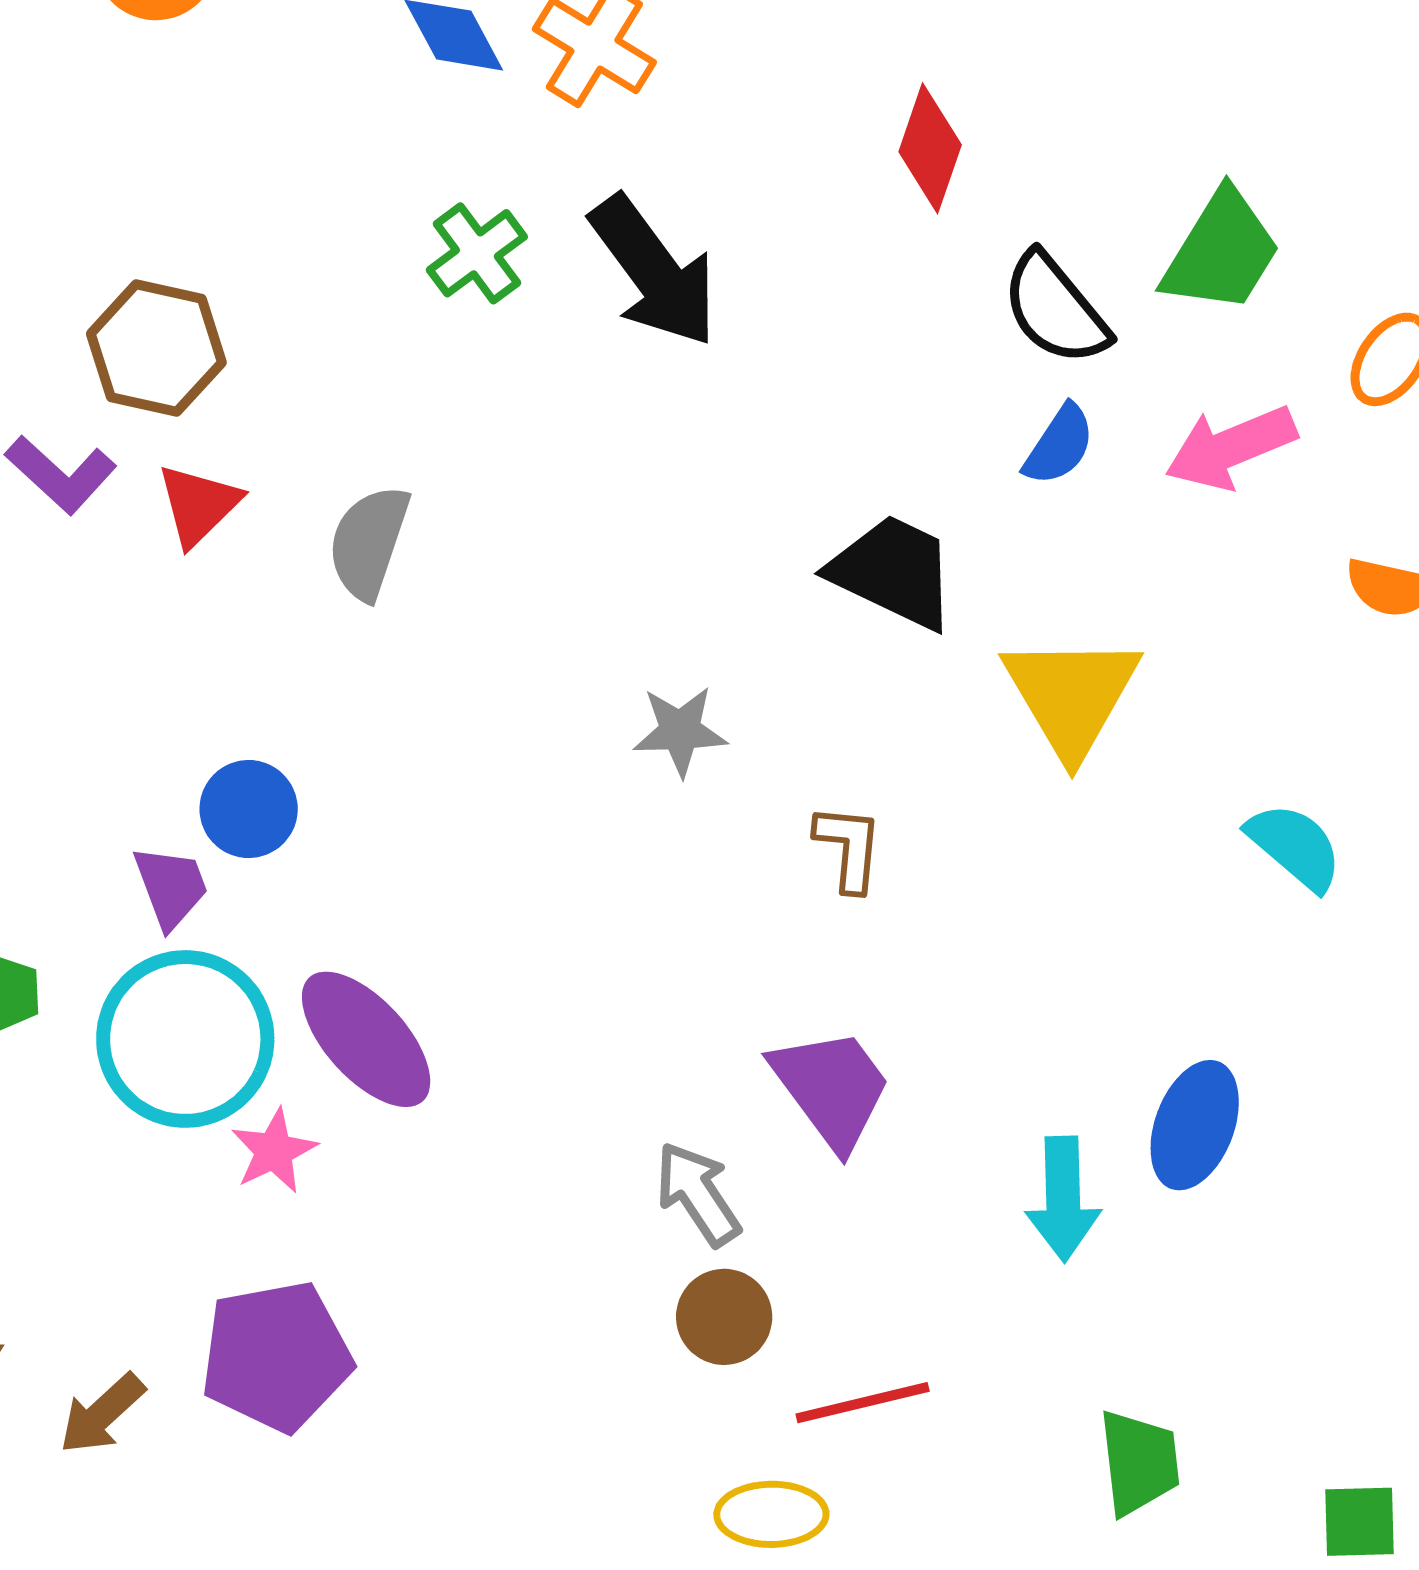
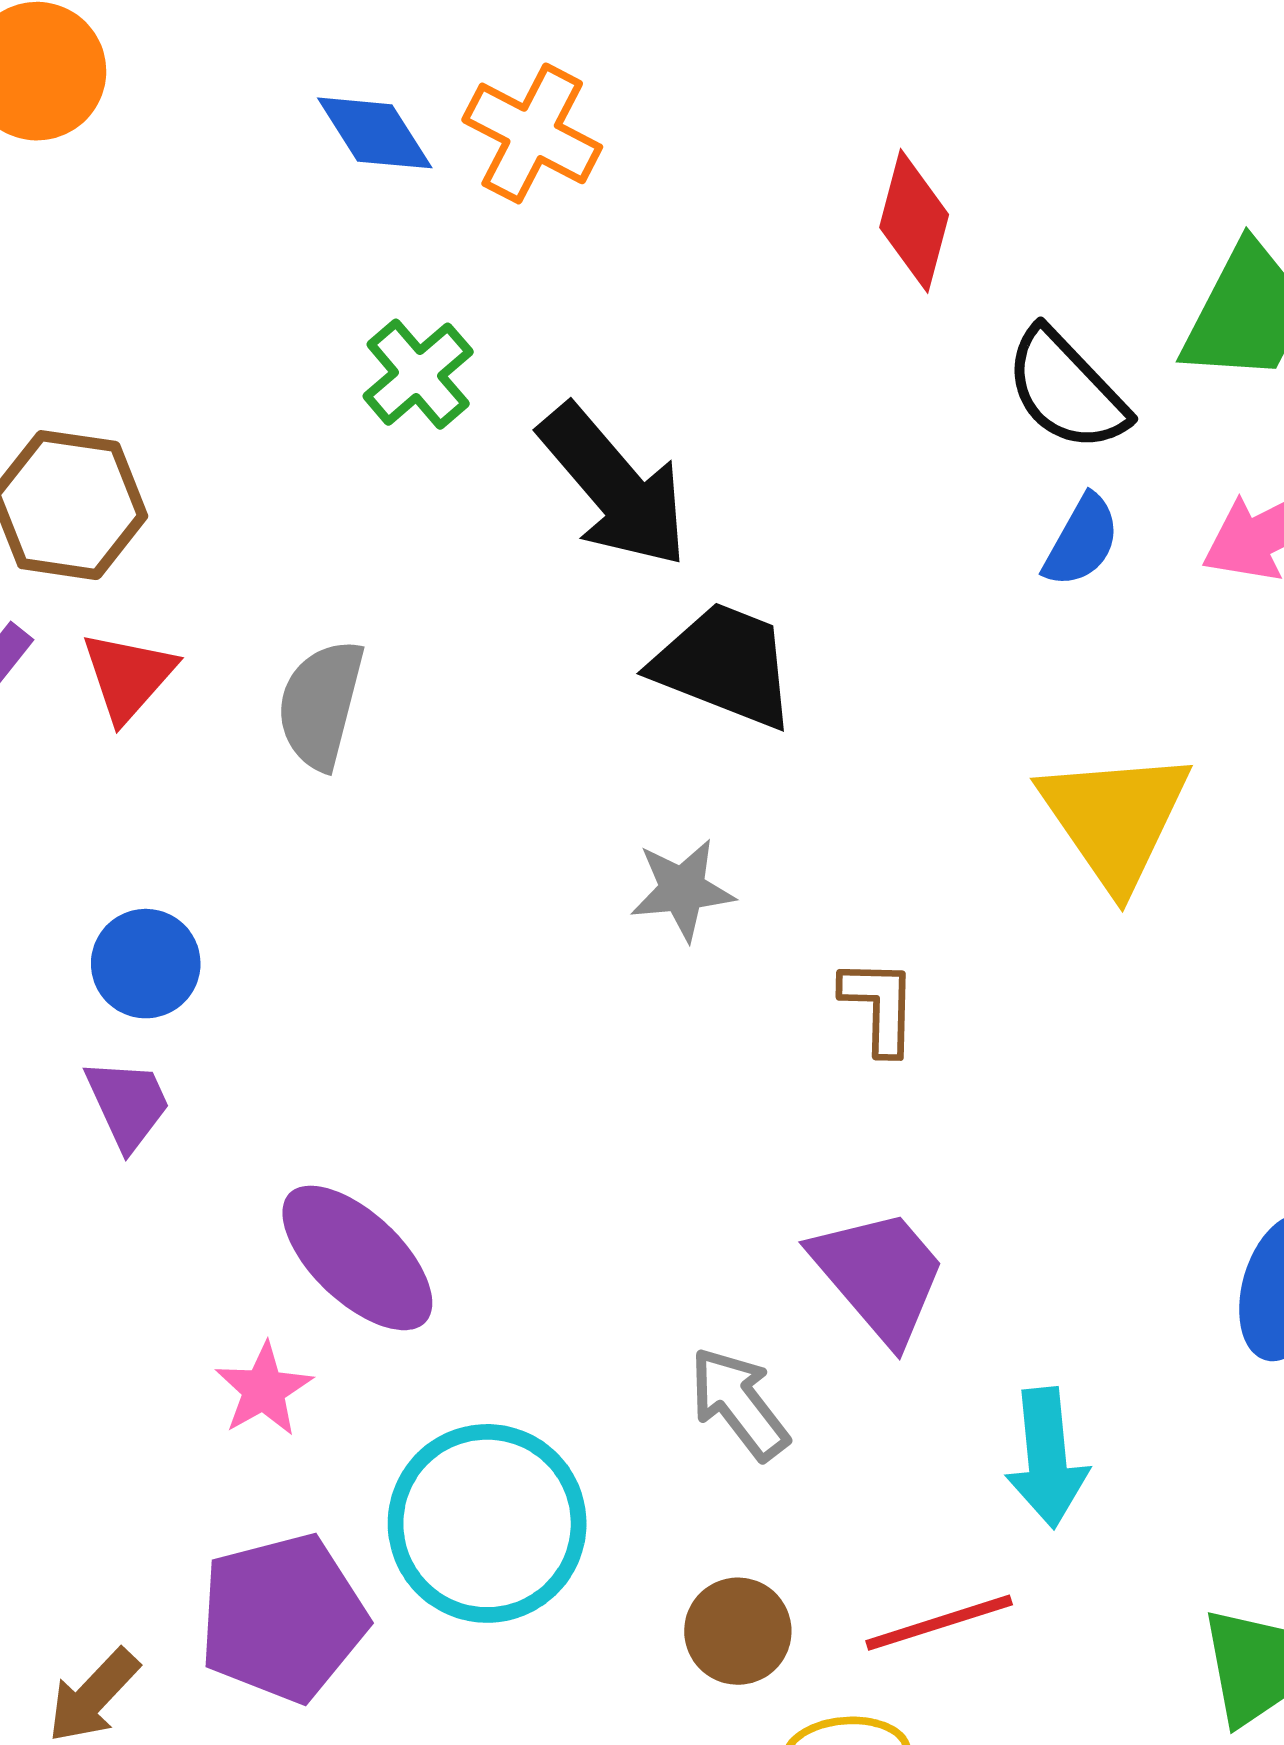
black arrow: (654, 271) -> (614, 486), moved
black trapezoid: (893, 572) -> (725, 665), moved
blue circle: (249, 809) -> (146, 964), moved
cyan circle: (185, 1039) -> (487, 1523), moved
cyan arrow: (1063, 1199) -> (1047, 1458), moved
brown circle: (724, 1317) -> (738, 1631), moved

